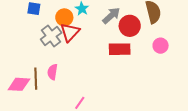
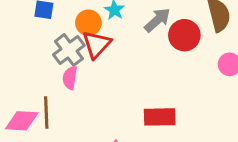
red rectangle: (120, 49) -> (160, 117), moved
pink semicircle: (52, 72) -> (70, 78), moved

